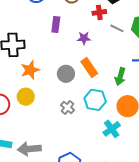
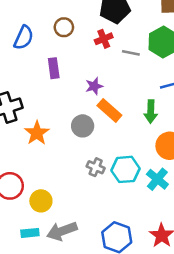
purple star: (84, 38) -> (94, 86), moved
yellow circle: (26, 97) -> (41, 201), moved
cyan hexagon: (95, 100) -> (126, 169), moved

